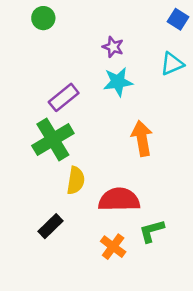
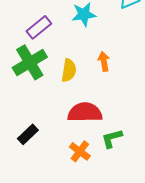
orange arrow: (142, 138) -> (104, 61), size x0.7
yellow semicircle: (76, 180) -> (69, 70), moved

